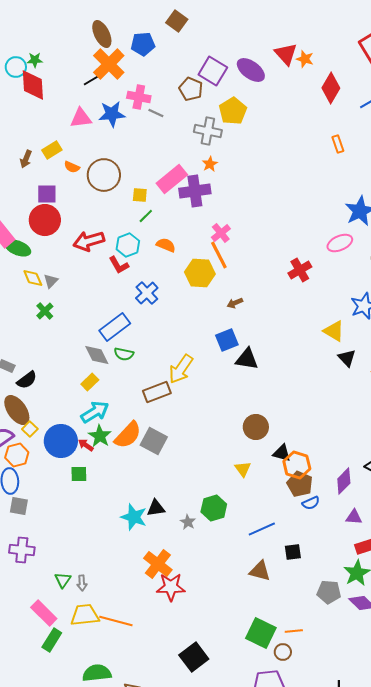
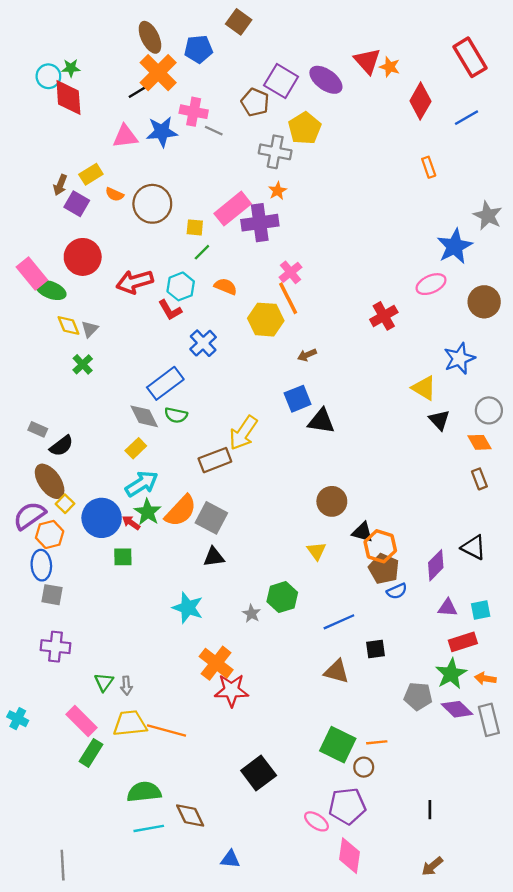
purple square: (47, 194) -> (77, 204), moved, turned 30
black triangle: (156, 508) -> (214, 557), moved

